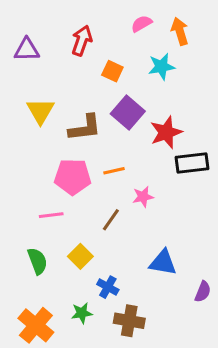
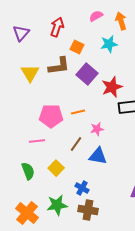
purple triangle: (27, 50) -> (21, 33), turned -48
brown L-shape: (85, 128) -> (59, 66), moved
blue triangle: (163, 263) -> (98, 156), moved
blue cross: (108, 287) -> (82, 188), moved
green star: (82, 313) -> (57, 205), size x1.5

